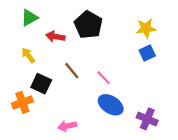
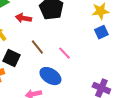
blue ellipse: (111, 105) -> (50, 76), moved

